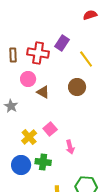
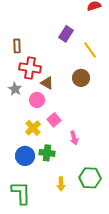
red cross: (38, 53) -> (30, 68), moved
pink circle: (28, 79) -> (37, 100), moved
gray star: (11, 106) -> (15, 89), moved

